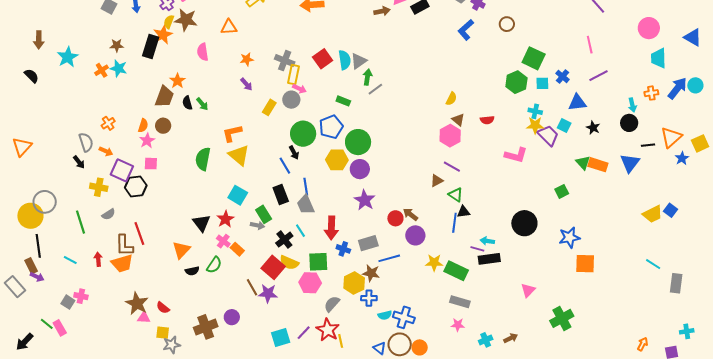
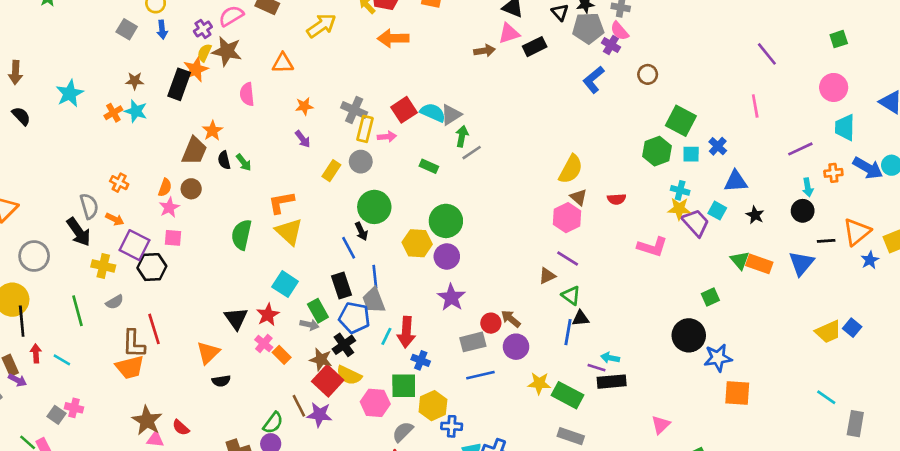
brown arrow: (39, 40) -> (15, 72), moved
cyan semicircle: (345, 60) -> (433, 113), turned -60
purple line: (598, 76) -> (800, 149), moved
blue arrow: (677, 88) -> (868, 168), turned 80
pink arrow: (299, 89) -> (387, 137), moved, turned -32
yellow semicircle: (451, 99) -> (571, 169), size x1.6
orange cross: (108, 123) -> (119, 183), turned -32
blue pentagon: (331, 127) -> (354, 318), moved, turned 30
black arrow: (79, 162) -> (79, 232), size x1.6
gray circle: (45, 202) -> (34, 256), moved
black circle: (524, 223) -> (689, 335), moved
cyan line: (300, 231) -> (386, 336), moved, turned 56
gray rectangle: (368, 243) -> (473, 342), moved
black line: (38, 246) -> (22, 321), moved
red arrow: (98, 259) -> (36, 353), moved
green square: (318, 262) -> (404, 386), moved
green semicircle: (214, 265) -> (273, 423), moved
brown star: (371, 273) -> (321, 359), moved

